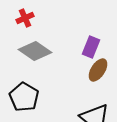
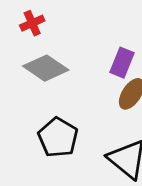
black pentagon: (24, 97) -> (58, 137), moved

